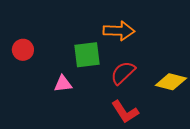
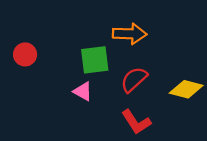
pink triangle: (63, 84) -> (83, 91), moved, turned 36

